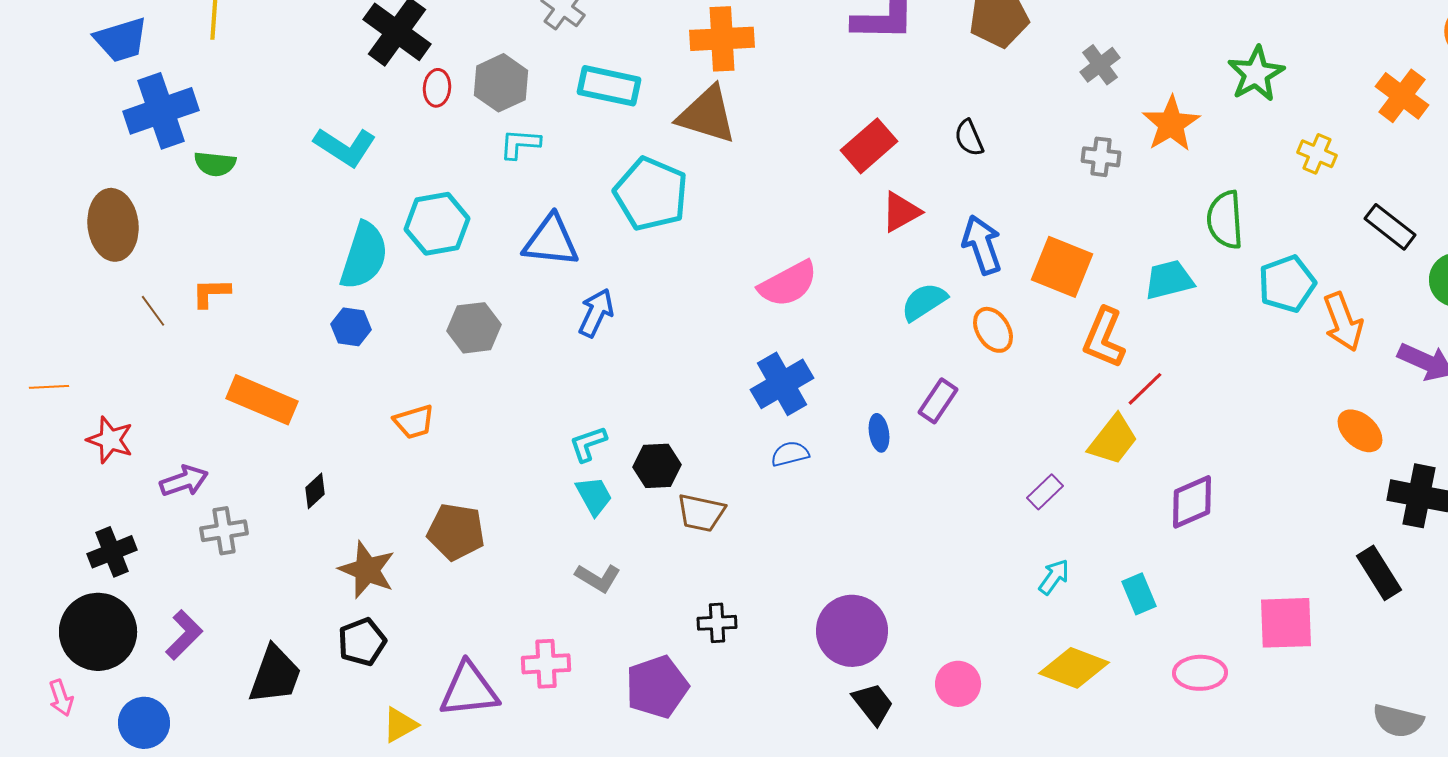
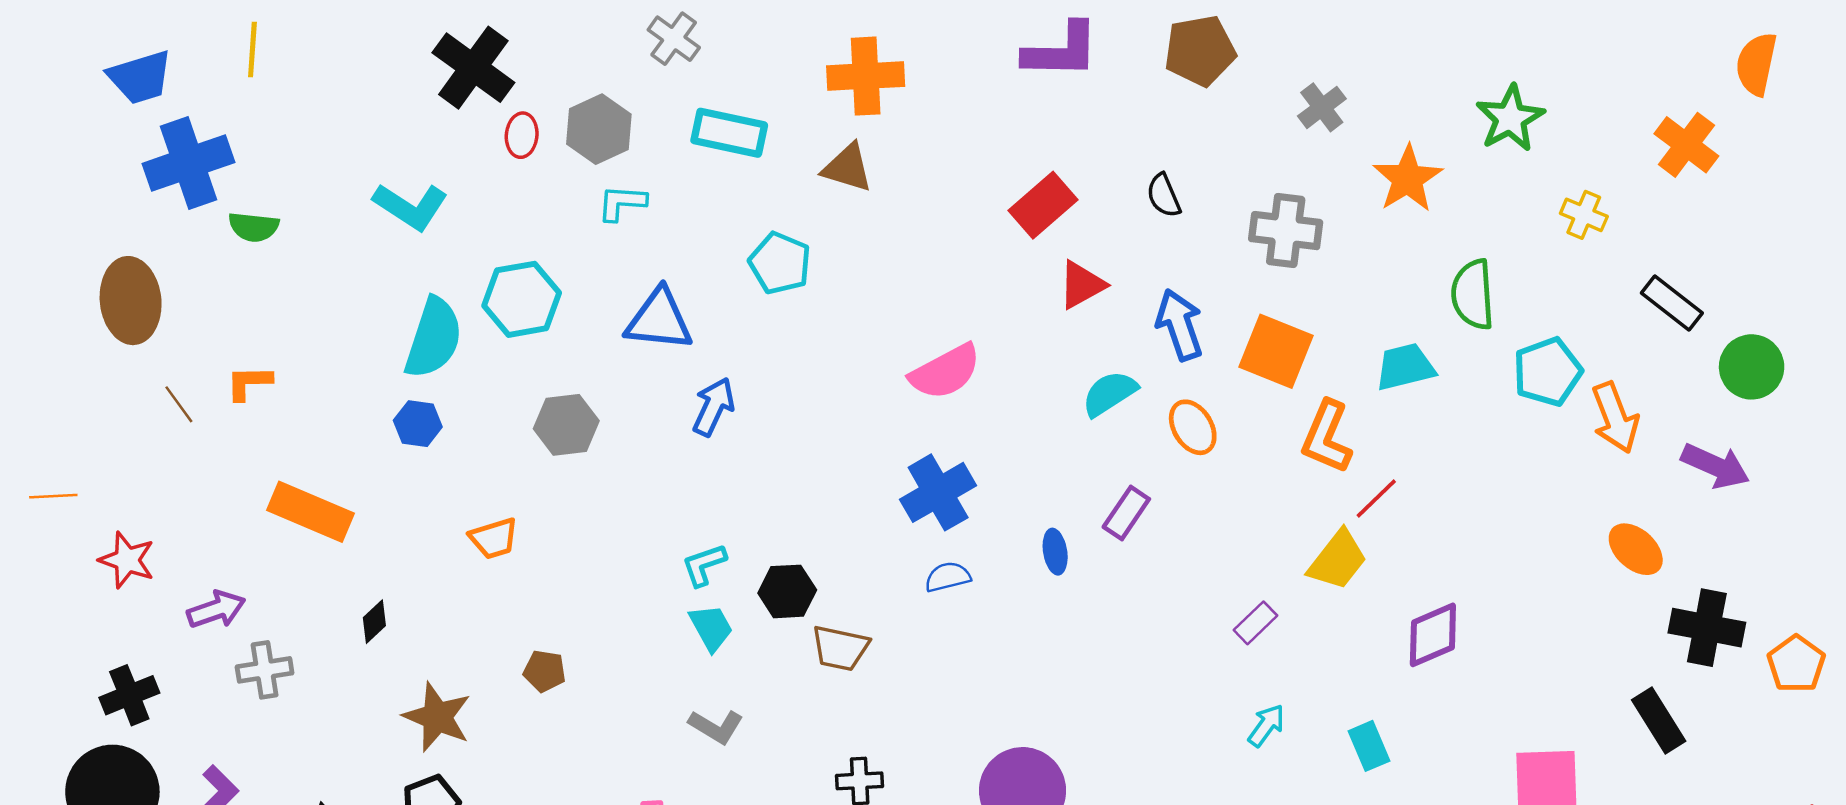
brown triangle: (707, 115) -> (848, 168), size x0.7
gray cross: (1101, 157) -> (1286, 231), moved, size x1.5
cyan pentagon: (651, 194) -> (780, 263), size x0.7
brown pentagon: (456, 532) -> (545, 671), size x0.6

